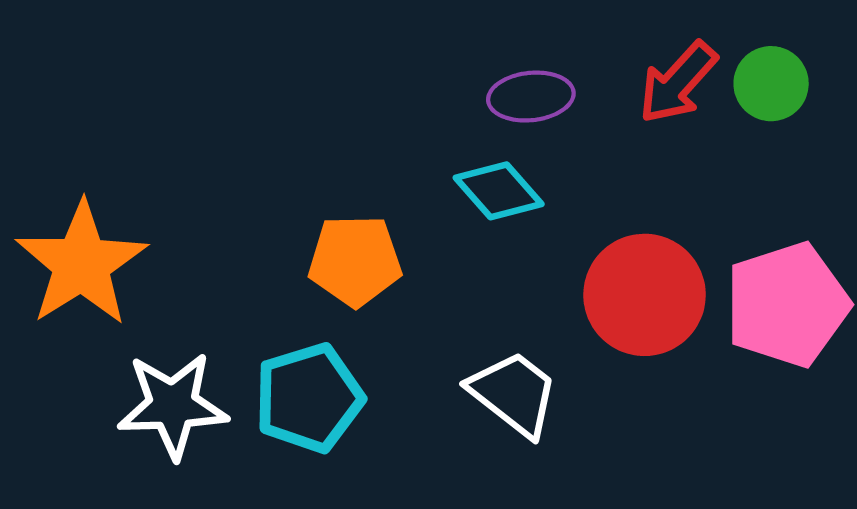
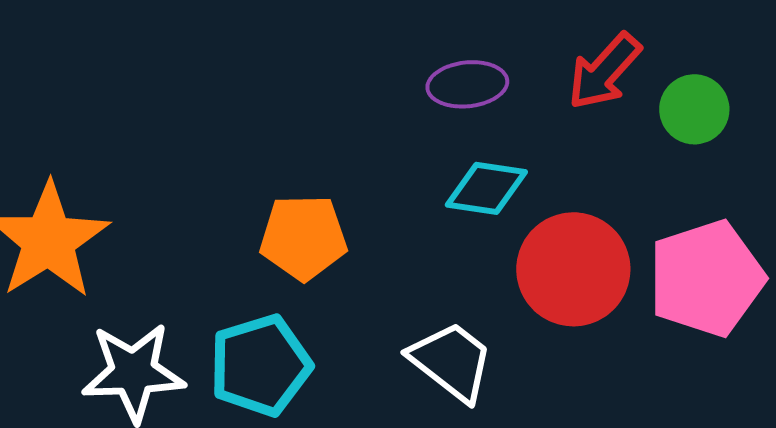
green circle: (771, 84) -> (694, 109), moved
cyan diamond: (499, 191) -> (486, 188), moved, turned -40

